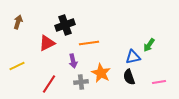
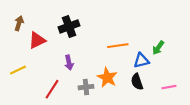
red triangle: (47, 43) -> (37, 40), moved
orange line: (89, 43) -> (118, 46), moved
purple arrow: (73, 61) -> (69, 63), moved

